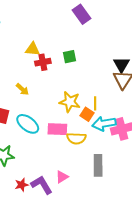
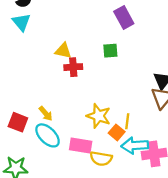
green square: (69, 57) -> (110, 51), moved
yellow arrow: (22, 89) -> (46, 114), moved

